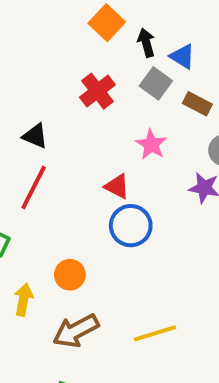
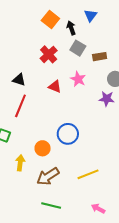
blue triangle: (183, 57) -> (91, 15), moved, turned 40
brown rectangle: (197, 104) -> (100, 57), turned -32
red triangle: (117, 186) -> (55, 87), moved
blue circle: (131, 226) -> (68, 134), moved

